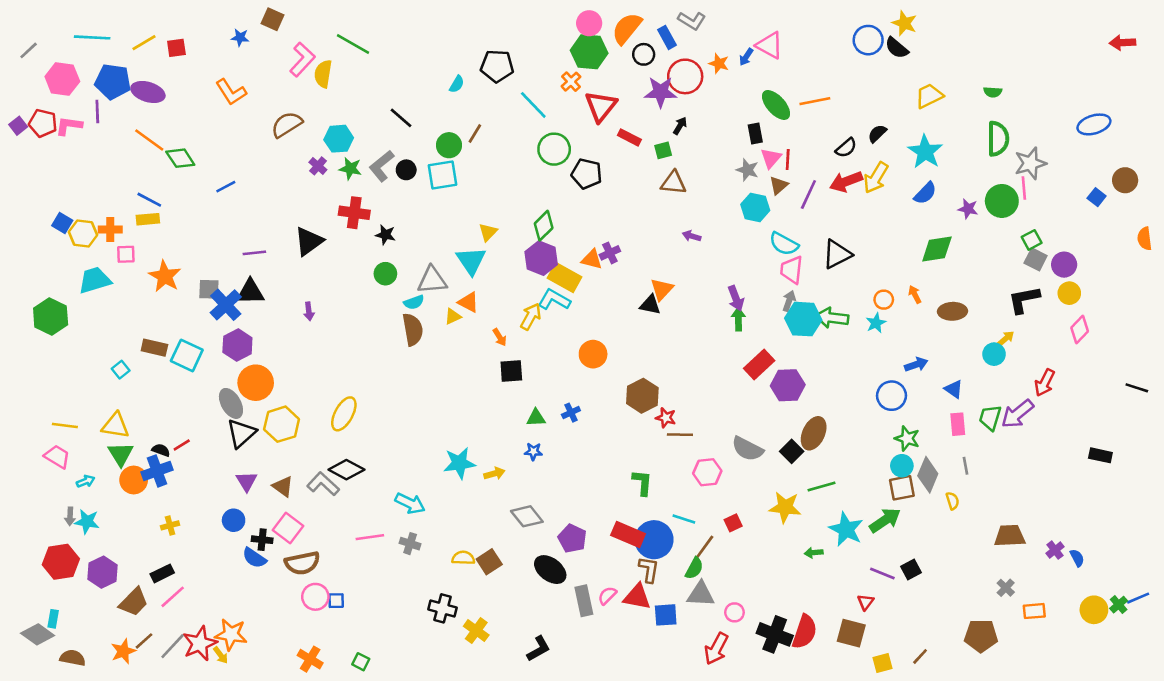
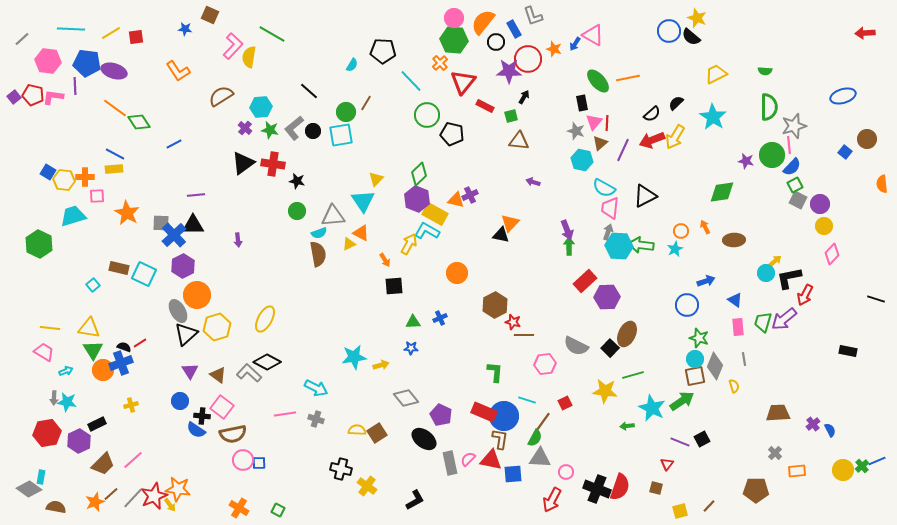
gray L-shape: (692, 21) -> (533, 16), turned 40
blue semicircle: (925, 193) -> (792, 167), moved
black triangle: (309, 241) -> (243, 163), moved
black L-shape: (1024, 300) -> (789, 278), moved
black rectangle: (162, 573) -> (97, 424), moved
brown square: (851, 633) -> (656, 488), size x0.6

